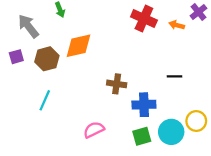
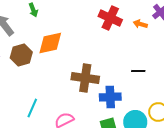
brown cross: (117, 84) -> (85, 78), size x1.5
cyan line: (45, 100) -> (32, 108), moved

